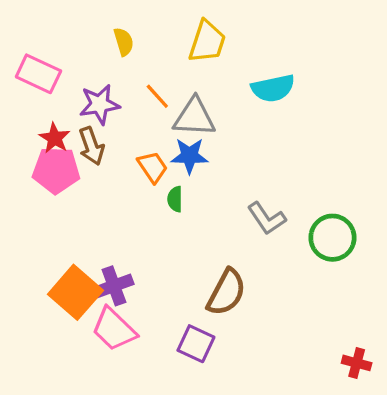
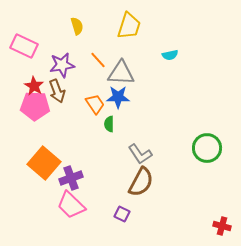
cyan semicircle: (273, 88) -> (170, 55), size x0.6
gray L-shape: (267, 218) -> (140, 154), moved
orange square: (75, 292) -> (44, 163), moved
purple square: (196, 344) -> (122, 214), size x0.7

